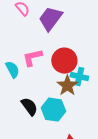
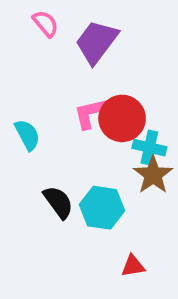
pink L-shape: (32, 58) -> (91, 113), moved
brown star: (67, 86) -> (153, 175), moved

